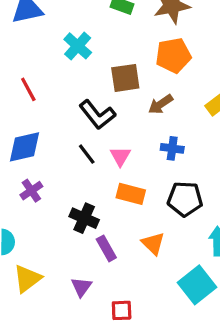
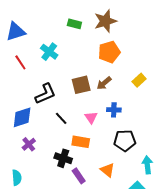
brown square: (125, 78) -> (81, 85), moved
red line: (28, 89) -> (20, 62), moved
black L-shape: (97, 115) -> (45, 94), moved, turned -70
pink triangle: (120, 156) -> (91, 118), moved
orange rectangle: (131, 194) -> (81, 142), moved

